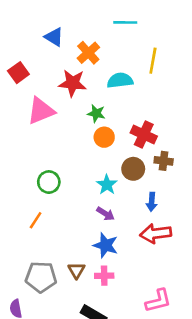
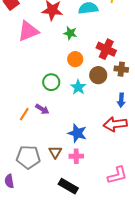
orange circle: (104, 137) -> (75, 59), moved
green circle: (49, 182) -> (51, 82), moved
blue arrow: (152, 202) -> (121, 100), moved
purple arrow: (106, 214) -> (42, 109), moved

